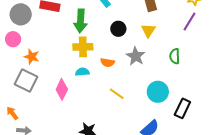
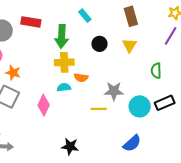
gray star: (136, 56) -> (114, 91), moved, turned -30
orange semicircle: (108, 63) -> (81, 78), moved
yellow line: (117, 94) -> (99, 109), turned -35
black rectangle: (182, 108) -> (165, 103), moved, turned 42

